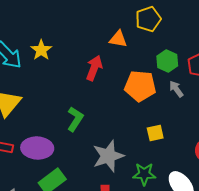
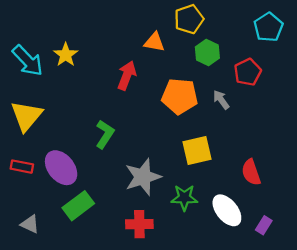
green hexagon: (167, 61) -> (207, 52), moved
yellow square: (155, 133) -> (197, 150), size x1.5
purple ellipse: (37, 148) -> (61, 168), turned 48

